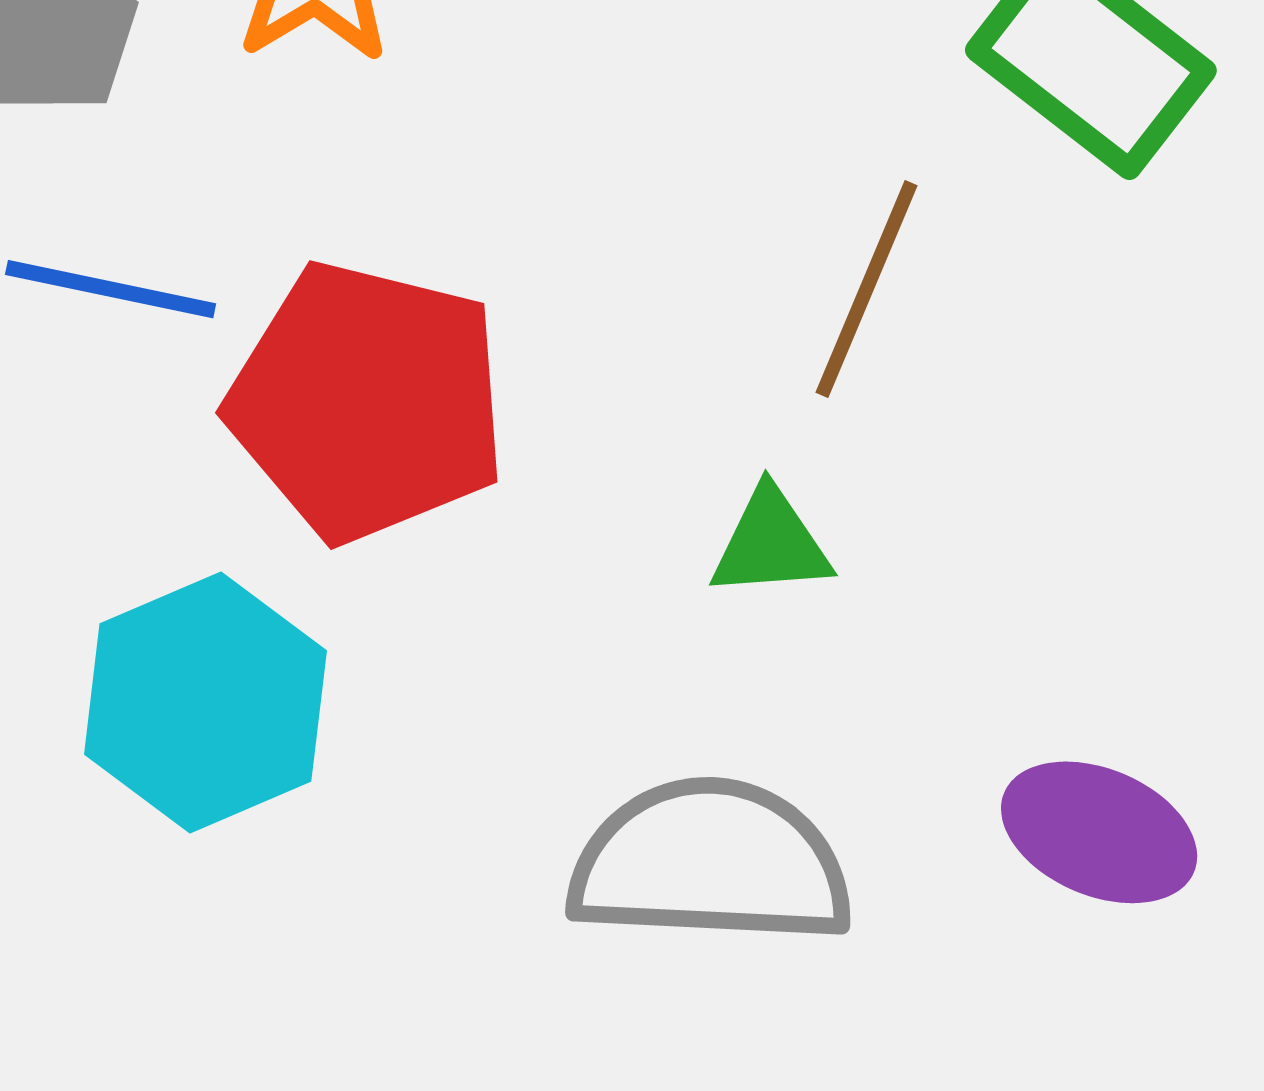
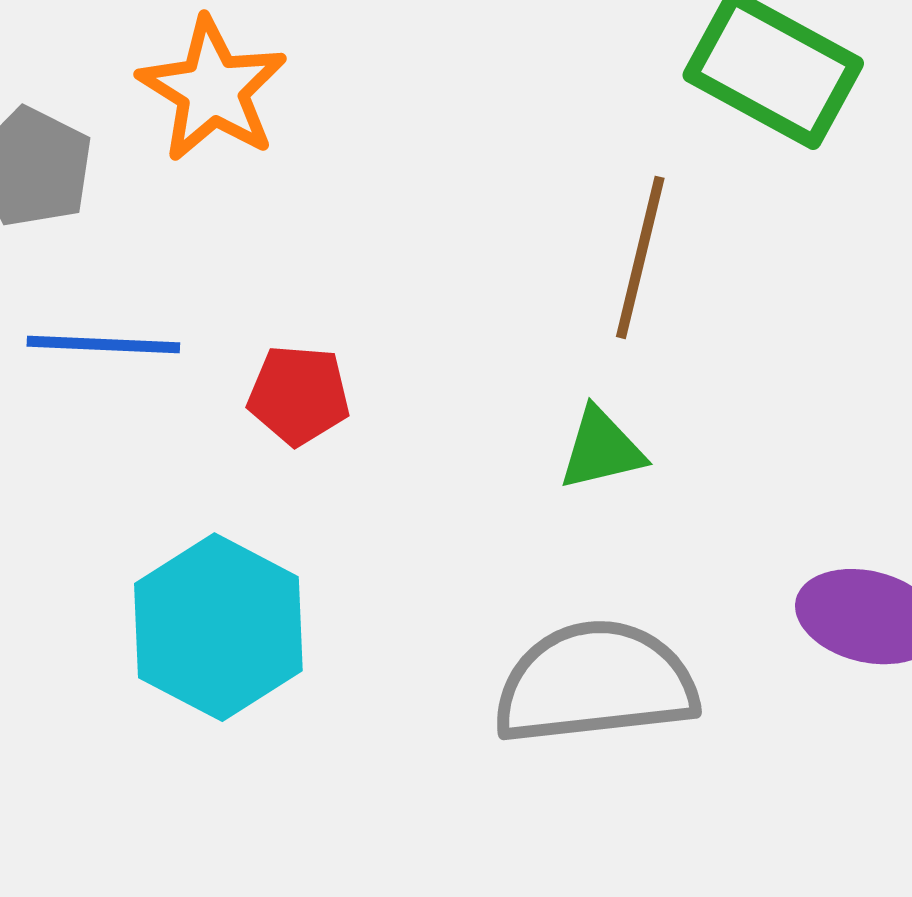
red pentagon: (367, 402) -> (299, 395), size x0.5

